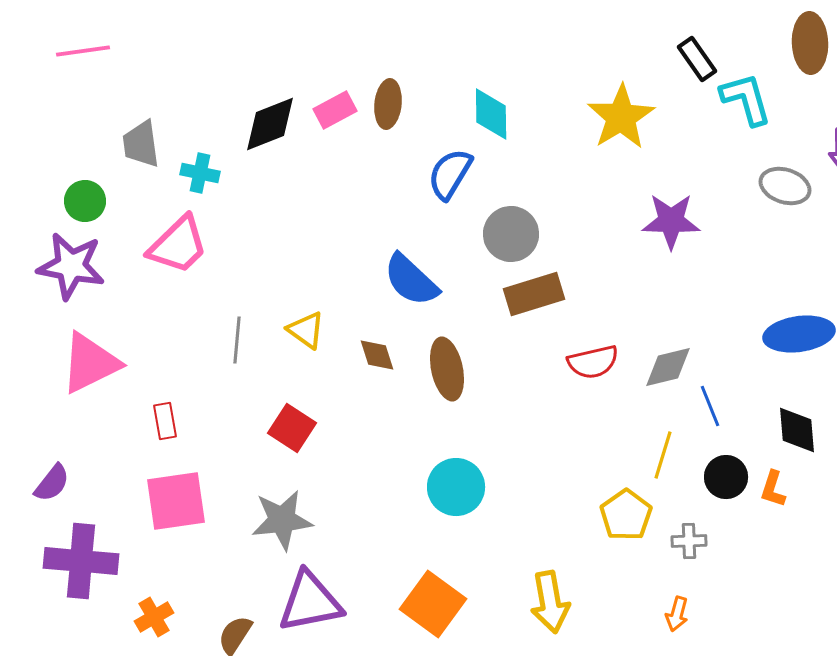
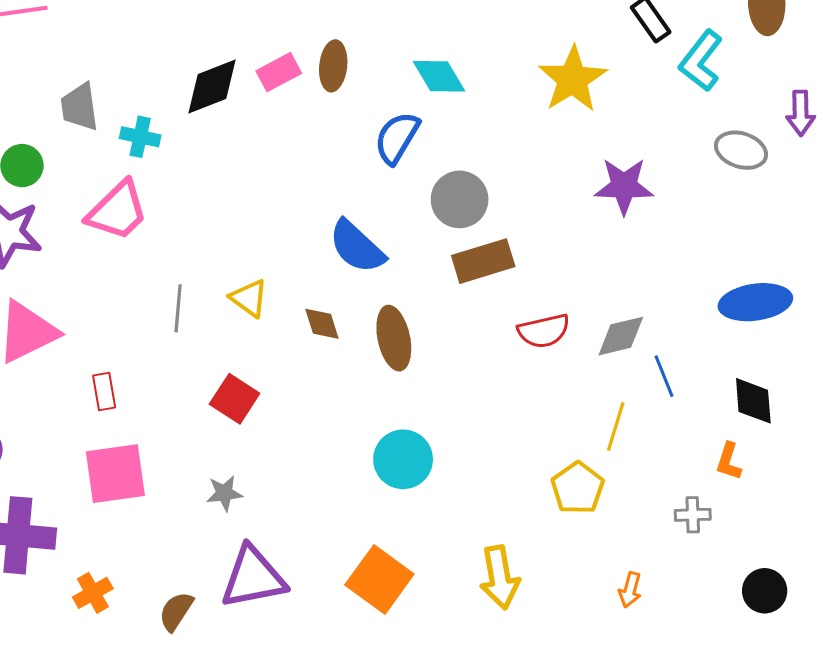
cyan L-shape: (746, 99) -> (701, 61), turned -126
cyan diamond: (491, 114) -> (439, 76), turned -30
black circle: (726, 477) -> (765, 591), moved
gray star: (282, 520) -> (224, 493), size x0.6
gray cross: (689, 541) -> (693, 515), moved

